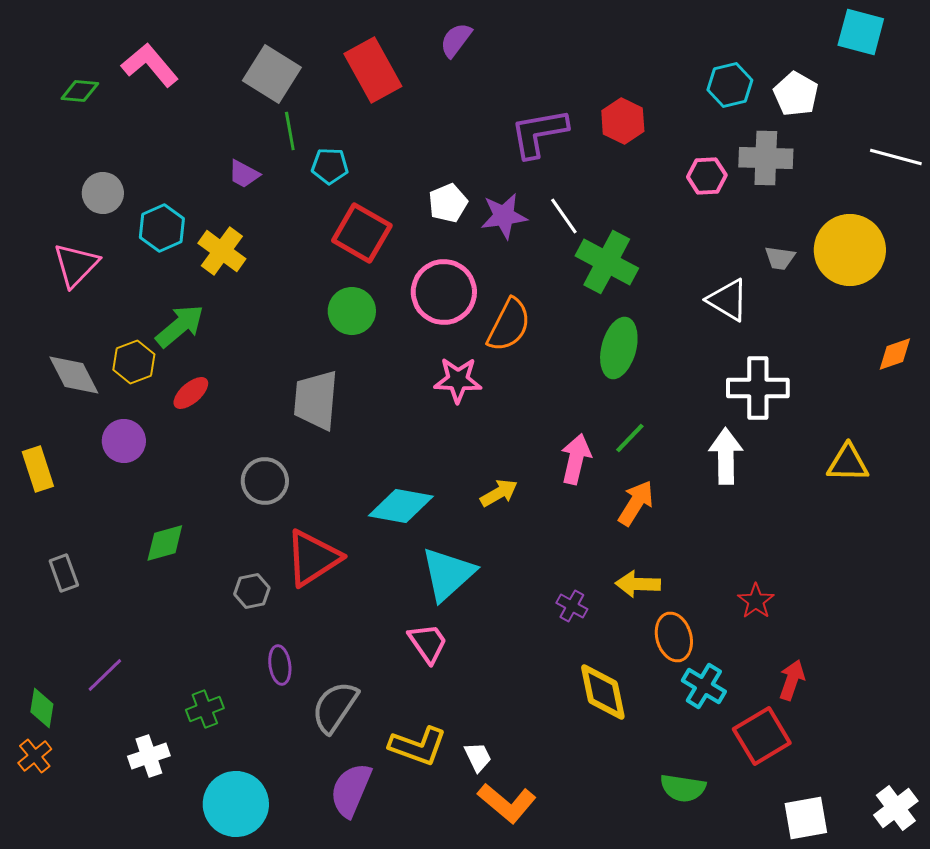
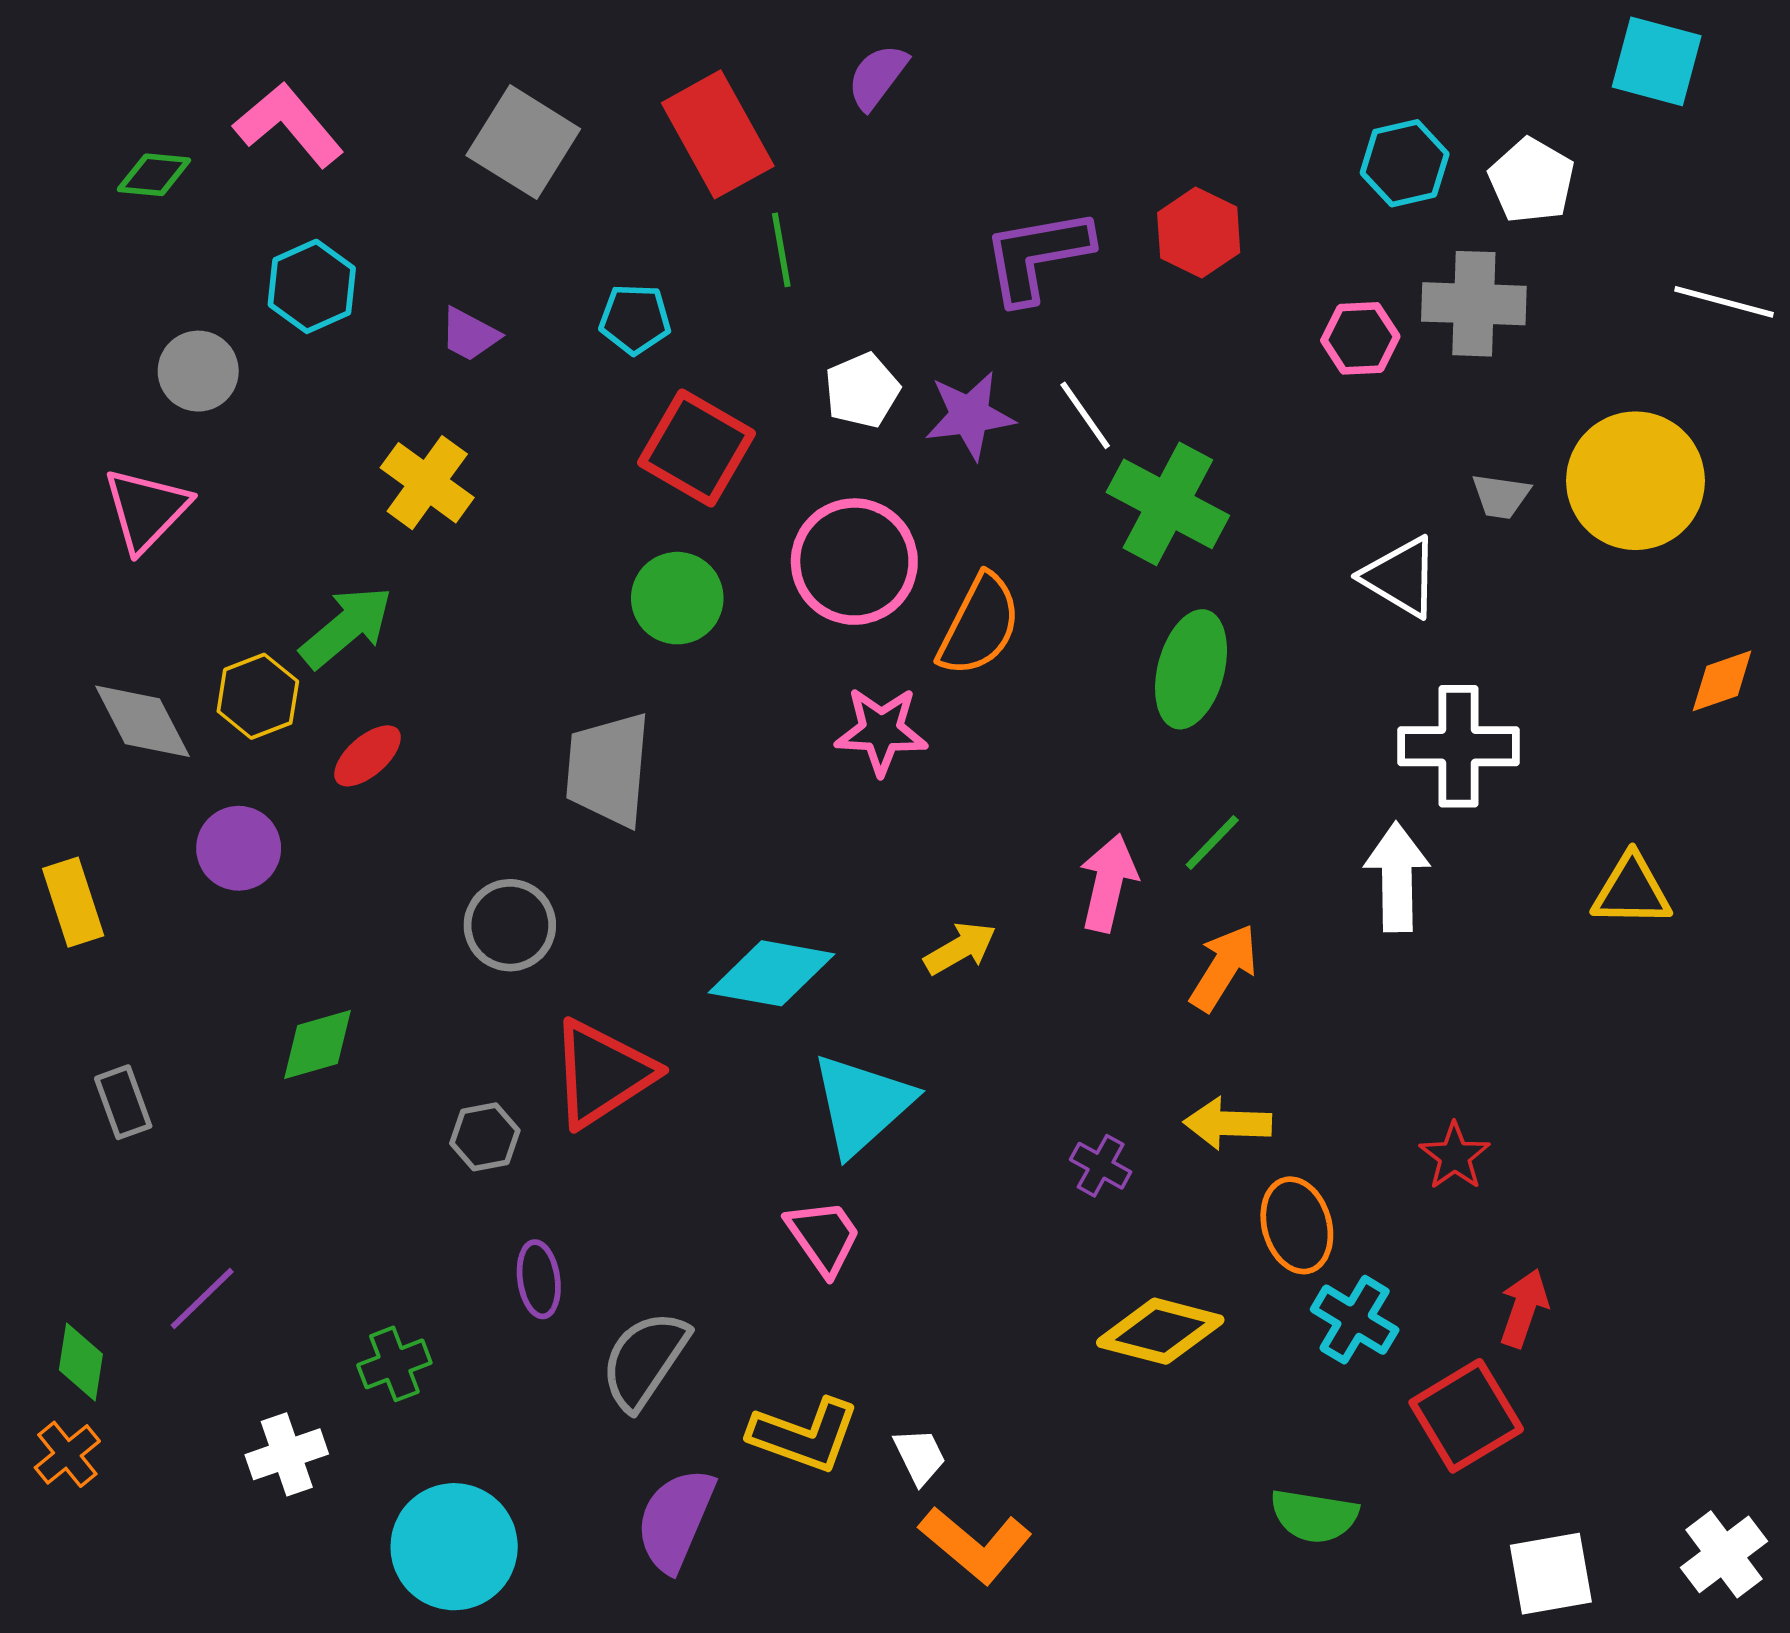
green line: (290, 131) -> (781, 250), moved
cyan hexagon: (162, 228) -> (312, 286), moved
yellow diamond: (603, 692) -> (1160, 1331), turned -64

